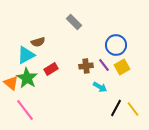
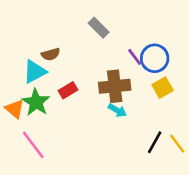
purple line: (104, 65) -> (135, 57), moved
brown cross: (86, 66) -> (115, 86), size x1.6
cyan arrow: (100, 87) -> (117, 110), moved

